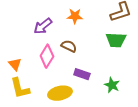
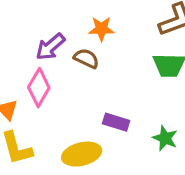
brown semicircle: (69, 46) -> (86, 58), moved
pink diamond: (47, 56) -> (39, 88), moved

